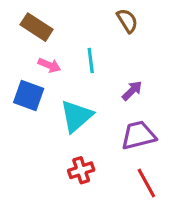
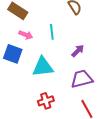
cyan triangle: (76, 116) -> (43, 67), turned 35

